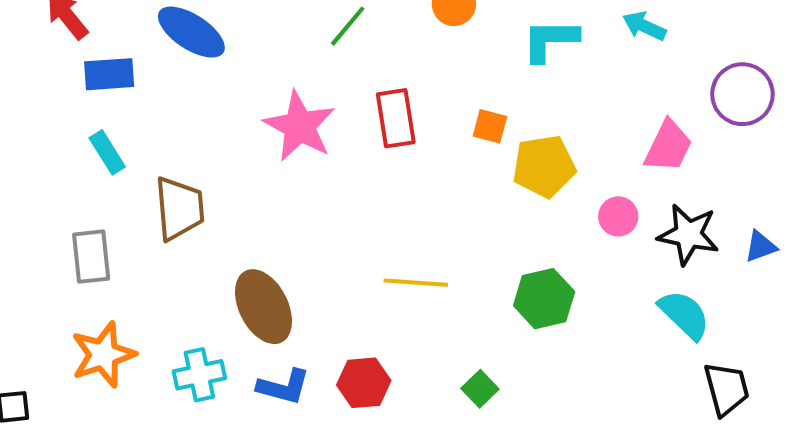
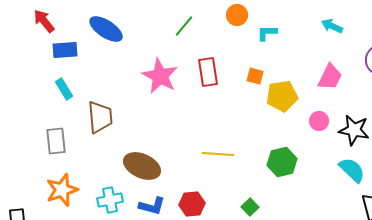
cyan L-shape: (550, 40) -> (267, 33), moved, size x0.7
pink trapezoid: (668, 146) -> (330, 77), moved
brown ellipse: (264, 307) -> (142, 166), turned -39

